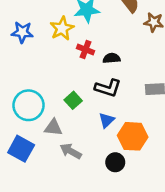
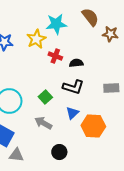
gray triangle: (53, 128) -> (16, 155), moved
gray arrow: (71, 151) -> (43, 123), moved
black circle: (115, 162) -> (59, 152), moved

